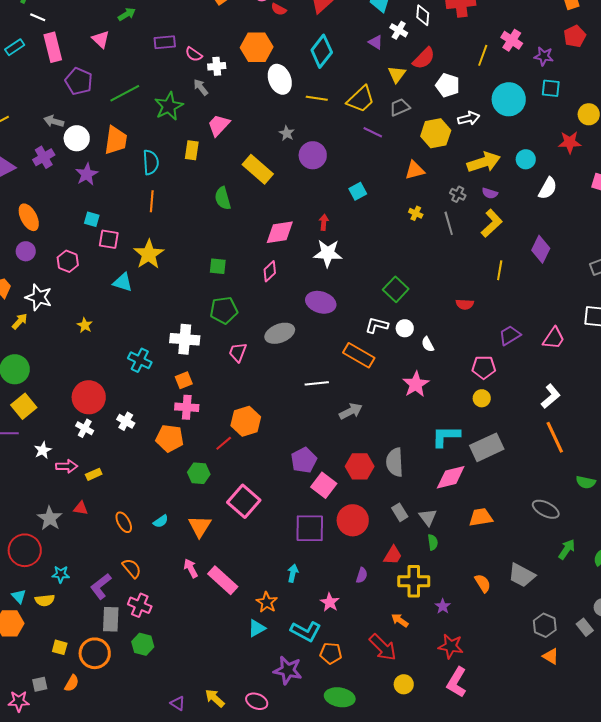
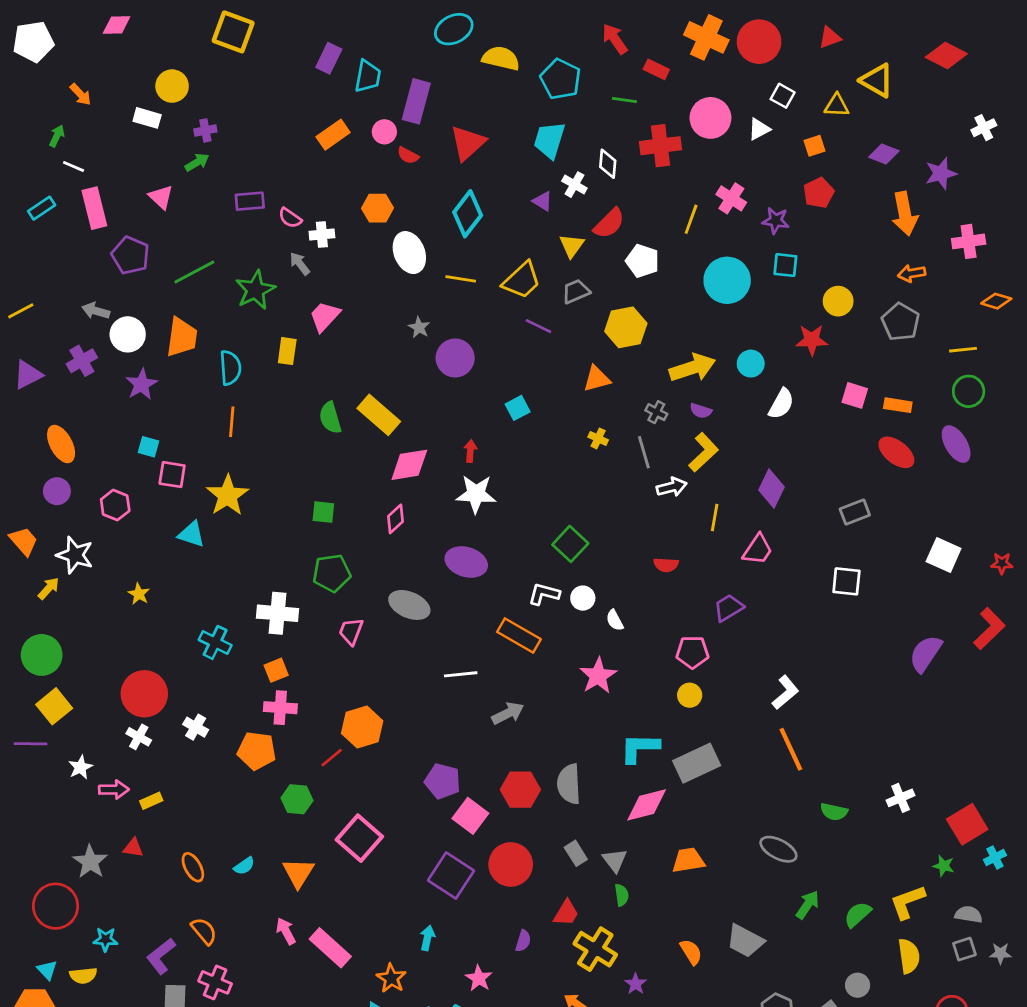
orange hexagon: (257, 47) -> (377, 208), size x0.7
white arrow: (469, 118) -> (672, 487), moved
yellow rectangle: (258, 169) -> (379, 415), moved
gray ellipse: (280, 333) -> (409, 605), turned 44
pink trapezoid: (554, 338) -> (758, 549), moved
purple pentagon: (304, 460) -> (443, 781), turned -30
purple square: (310, 528) -> (451, 876), turned 32
yellow cross: (414, 581) -> (595, 949), turned 32

